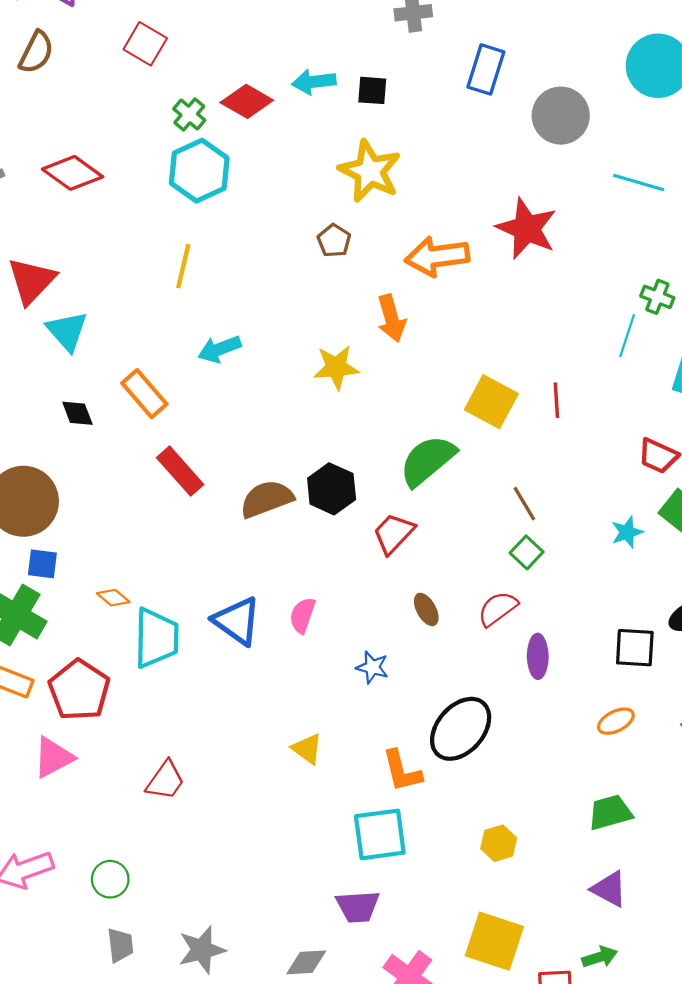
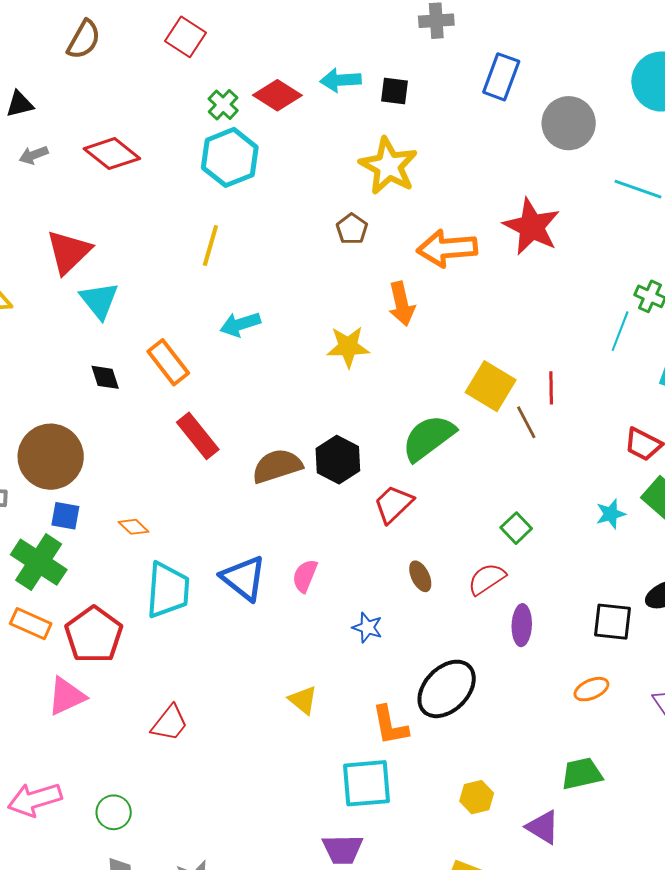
brown line: (524, 504) -> (526, 422), moved
orange diamond: (113, 598) -> (133, 527), moved
purple triangle: (609, 889) -> (543, 827), moved

